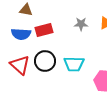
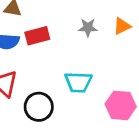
black circle: (45, 61) -> (39, 107), moved

